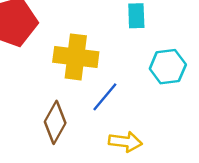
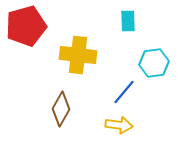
blue line: (105, 97) -> (124, 92), moved

